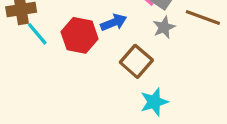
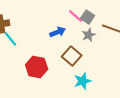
red hexagon: (80, 35) -> (37, 67), moved

